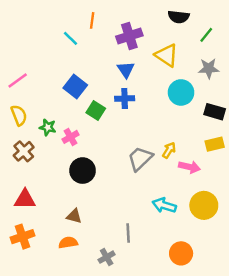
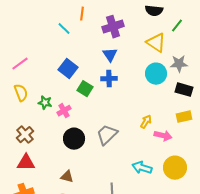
yellow triangle: (167, 55) -> (156, 43), moved
gray star: (209, 68) -> (179, 64), moved
brown cross: (24, 151) -> (25, 135), moved
gray trapezoid: (140, 159) -> (107, 135), moved

